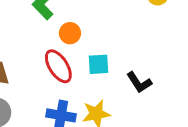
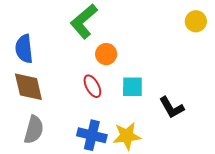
red ellipse: (58, 66) -> (92, 86), size x0.7

